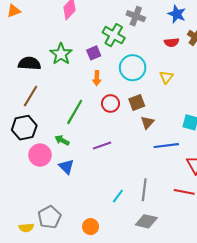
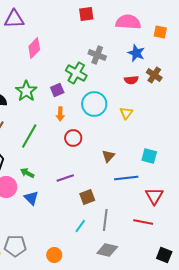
brown square: (137, 102) -> (87, 197), moved
green line: (75, 112) -> (29, 136), moved
gray pentagon: (49, 217) -> (15, 246), turned 30

